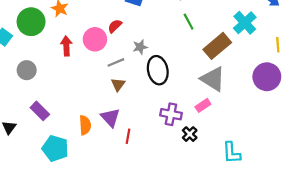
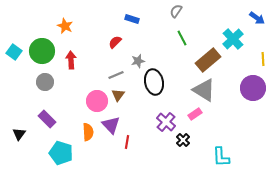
green circle: (31, 22) -> (42, 51), moved
pink circle: (95, 39) -> (97, 101), moved
gray circle: (27, 70) -> (45, 82), moved
purple cross: (171, 114) -> (166, 122), turned 30

